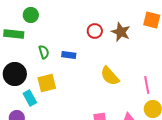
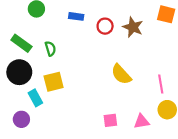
green rectangle: (14, 34) -> (21, 43), moved, turned 30
blue rectangle: (69, 55) -> (76, 16), moved

